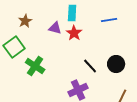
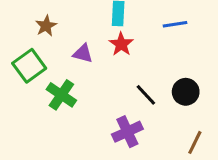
purple triangle: (55, 28) -> (83, 53), moved

